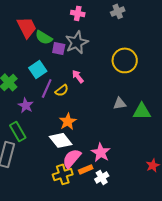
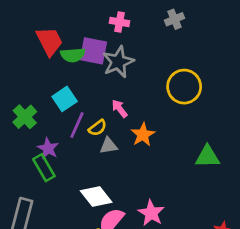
green semicircle: (44, 37) -> (73, 55), turned -36
purple square: (59, 48) -> (93, 51), moved, size x1.5
gray triangle: (120, 103) -> (109, 146), moved
orange star: (68, 121) -> (143, 135), moved
green rectangle: (18, 131) -> (44, 168), moved

